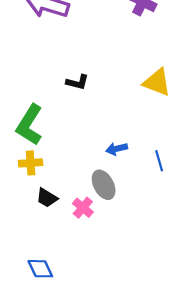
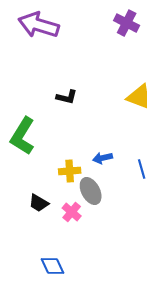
yellow cross: (31, 163) -> (70, 171), moved
blue diamond: (40, 269) -> (53, 266), moved

